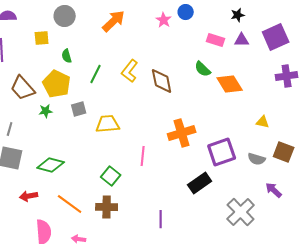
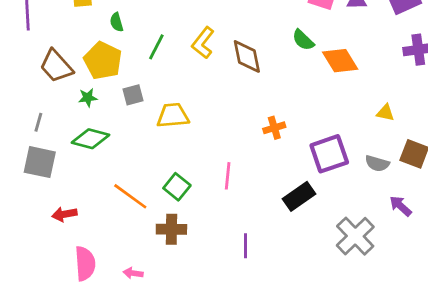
orange cross: (182, 133) -> (274, 128), size x0.6
pink line: (143, 156) -> (228, 176), moved
green diamond: (51, 165) -> (91, 139), moved
orange line: (70, 204) -> (130, 196), moved

